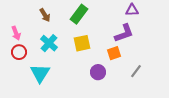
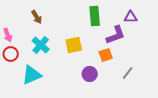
purple triangle: (132, 10) -> (131, 17), moved
green rectangle: (79, 14) -> (95, 16), moved, turned -42
cyan triangle: (40, 73) -> (32, 75), turned 35

